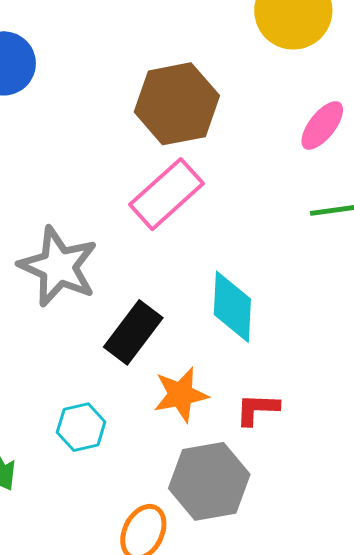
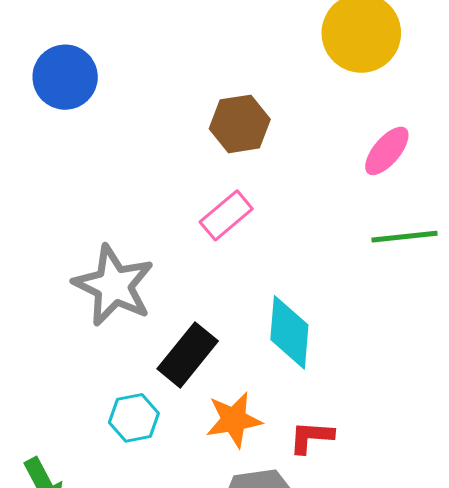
brown hexagon: (177, 104) -> (240, 124), size x0.7
pink rectangle: (167, 194) -> (226, 215), size x0.7
cyan hexagon: (81, 427) -> (134, 418), moved

